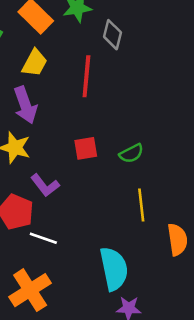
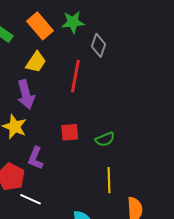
purple L-shape: (45, 185) -> (35, 158), turned 55

